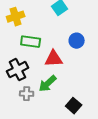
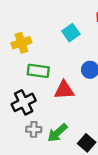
green arrow: (48, 84) -> (57, 133), moved

